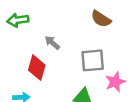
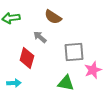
brown semicircle: (101, 19) -> (53, 17), moved

